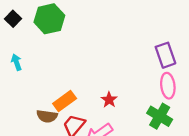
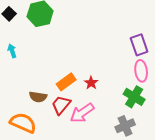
orange rectangle: (65, 101) -> (66, 82), moved

